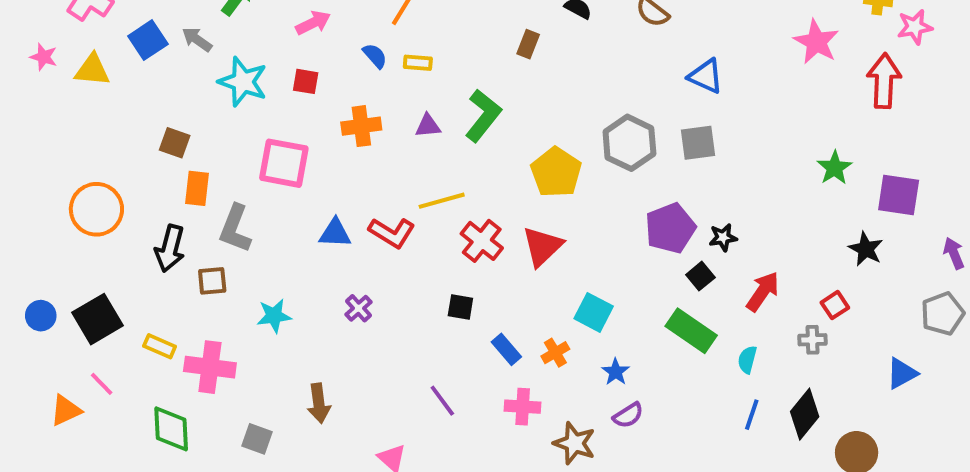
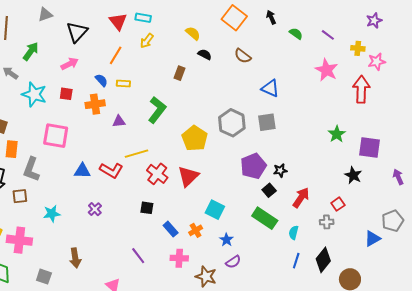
orange cross: (361, 126) -> (95, 104), moved
purple triangle: (428, 126) -> (119, 121), moved
gray pentagon: (943, 314) -> (393, 221), moved

